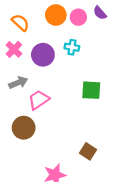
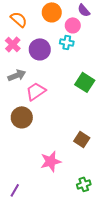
purple semicircle: (100, 13) -> (84, 10), moved
pink circle: (78, 17) -> (73, 25), moved
green square: (91, 90) -> (85, 82), turned 30

